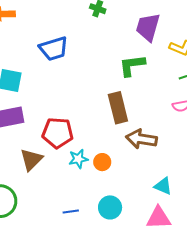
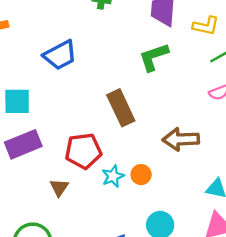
brown rectangle: (118, 108) -> (121, 108), moved
brown triangle: (31, 160) -> (59, 188), size x0.7

